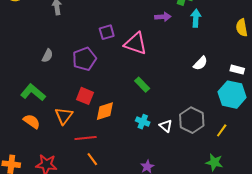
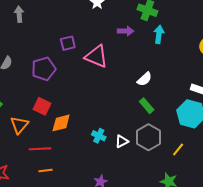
white semicircle: (200, 63) -> (145, 79), moved
green rectangle: (142, 85) -> (147, 106), moved
white triangle: (166, 126) -> (122, 141), turned 48
orange line: (92, 159) -> (46, 171), turned -64

